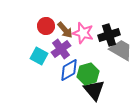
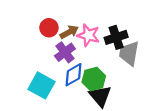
brown arrow: (65, 30) -> (69, 32), turned -78
gray trapezoid: (121, 50) -> (129, 53), turned -110
cyan square: (39, 56) -> (41, 85), moved, size x1.4

